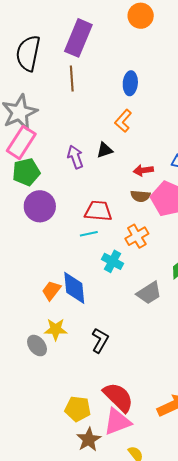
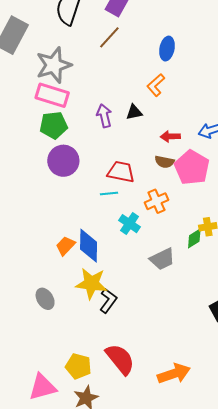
brown line: (72, 79) -> (109, 37), turned 40
pink rectangle: (21, 142) -> (52, 95), turned 68
yellow star: (56, 329) -> (91, 284), moved, size x1.4
pink triangle: (117, 422) -> (42, 387), moved

